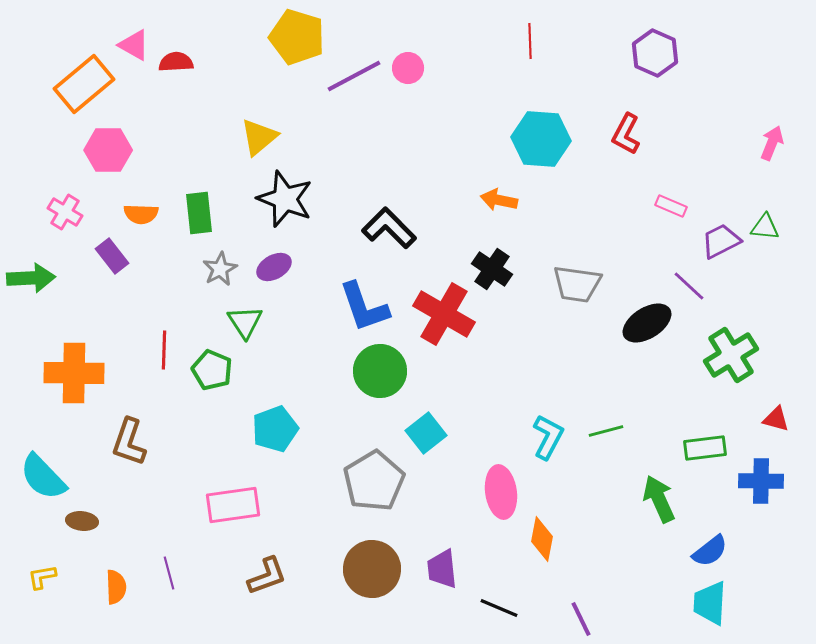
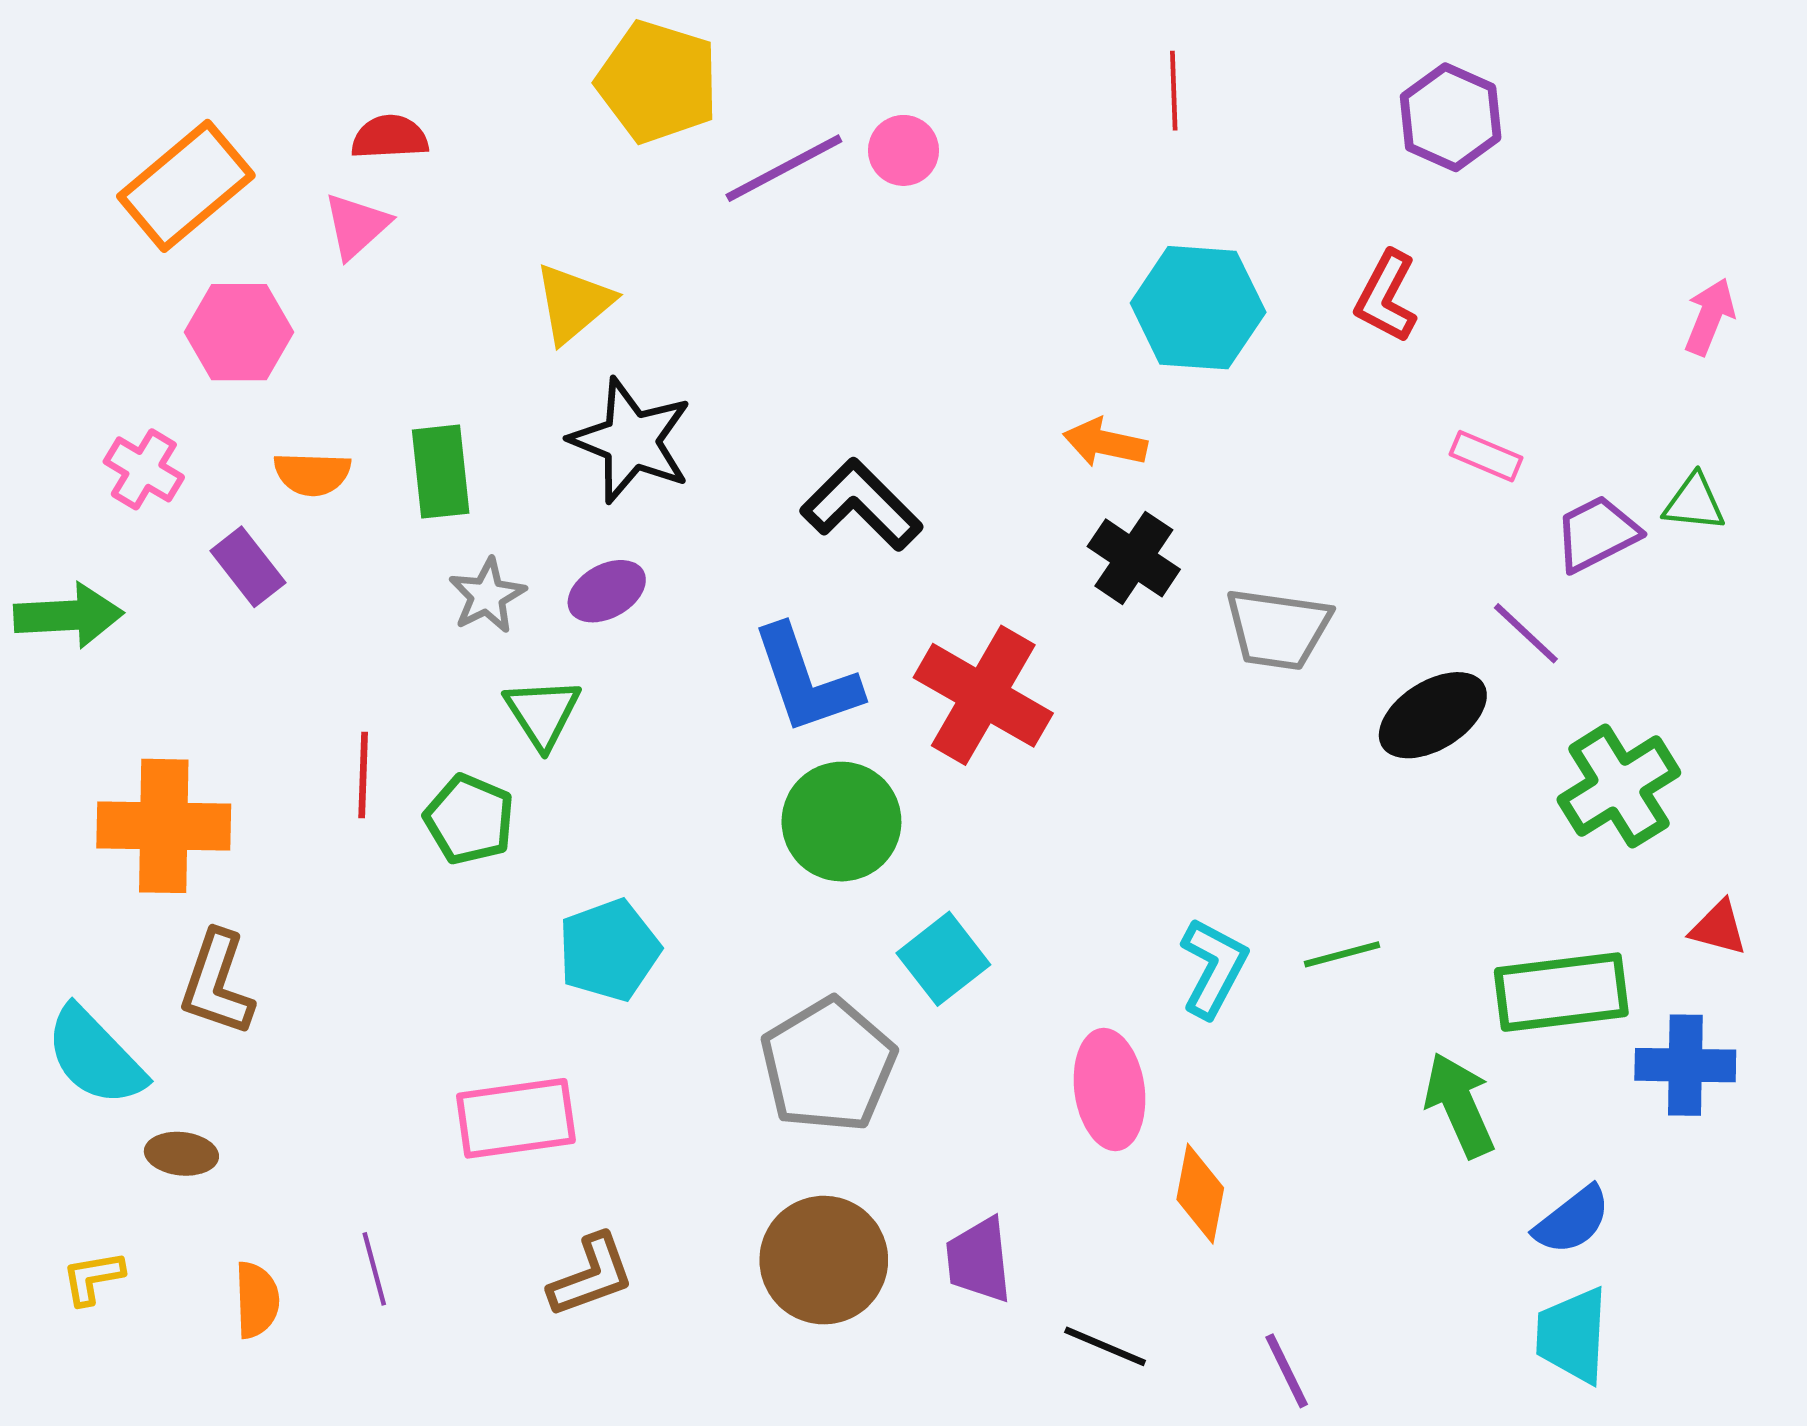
pink triangle: (134, 45) -> (356, 226), moved, turned 48
black cross: (492, 269) -> (1134, 558), moved
brown L-shape: (129, 442) -> (217, 983), moved
green rectangle: (705, 448) -> (1561, 992), size x1.4

